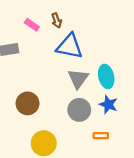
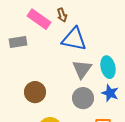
pink rectangle: (32, 25) -> (39, 19), size x1.6

